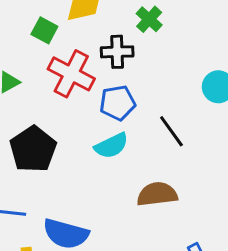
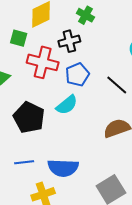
cyan semicircle: (111, 146) -> (67, 105), moved

